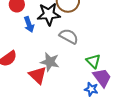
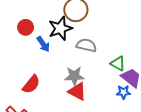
red triangle: (38, 75) -> (77, 91), moved

